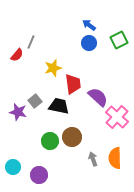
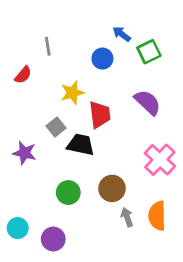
green square: (119, 40) -> (149, 52), moved
gray line: (31, 42) -> (48, 46), moved, turned -32
blue circle: (89, 43) -> (102, 59), moved
purple semicircle: (98, 97) -> (148, 102), moved
gray square: (35, 101) -> (56, 127), moved
brown circle: (72, 137) -> (112, 188), moved

